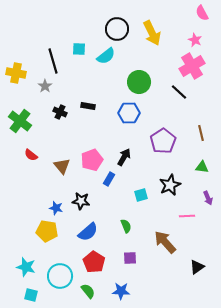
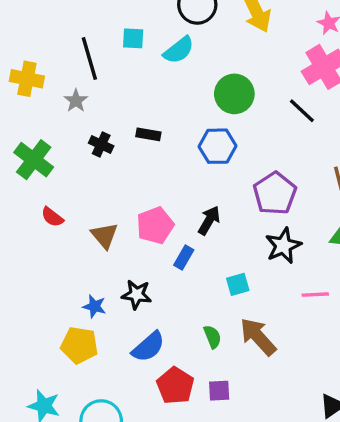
black star: (170, 185) -> (283, 246), moved
pink line: (187, 216) -> (315, 295), moved
brown arrow: (165, 242) -> (258, 337), moved
red pentagon: (94, 262) -> (175, 386), moved

